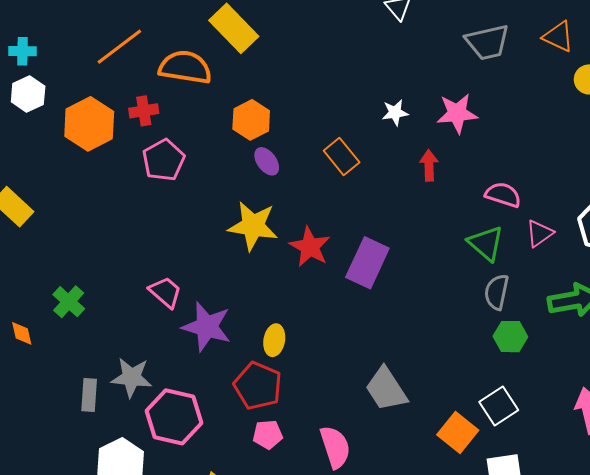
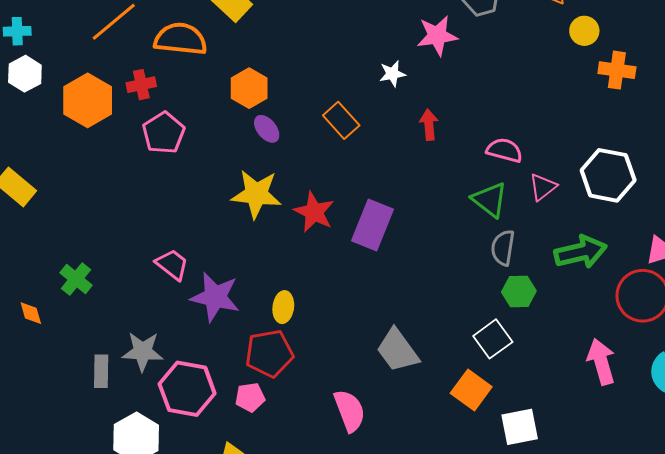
pink star: (457, 113) -> (437, 36), moved
red pentagon: (258, 386) -> (269, 353), turned -30
white square: (499, 406) -> (493, 339), moved
pink pentagon: (268, 434) -> (250, 397), moved

